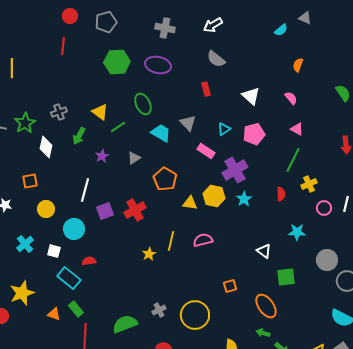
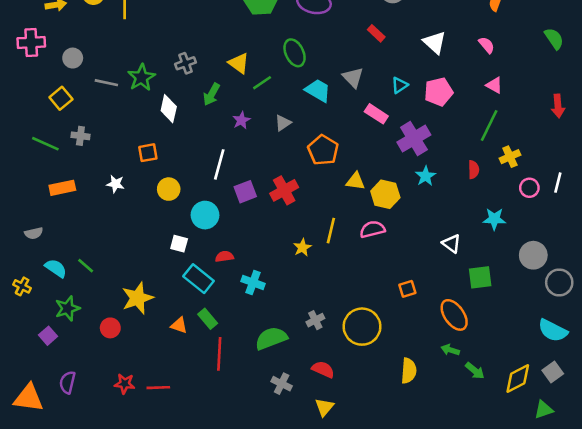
red rectangle: (206, 89) -> (376, 33), turned -32
yellow hexagon: (214, 196) -> (385, 194), moved
cyan cross: (25, 244) -> (253, 282), moved, turned -30

